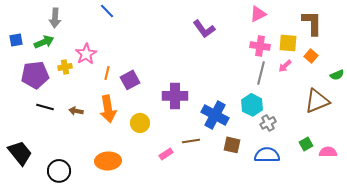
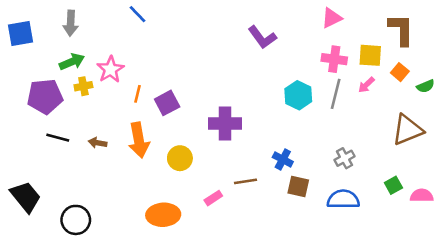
blue square: (16, 40) -> (20, 33), moved, size x1.5
green arrow: (44, 42) -> (72, 62), moved
green semicircle: (337, 75) -> (426, 86), moved
cyan hexagon: (252, 105) -> (298, 95), moved
blue cross: (215, 115) -> (283, 159), moved, size x0.6
orange ellipse: (108, 161) -> (163, 215), moved

